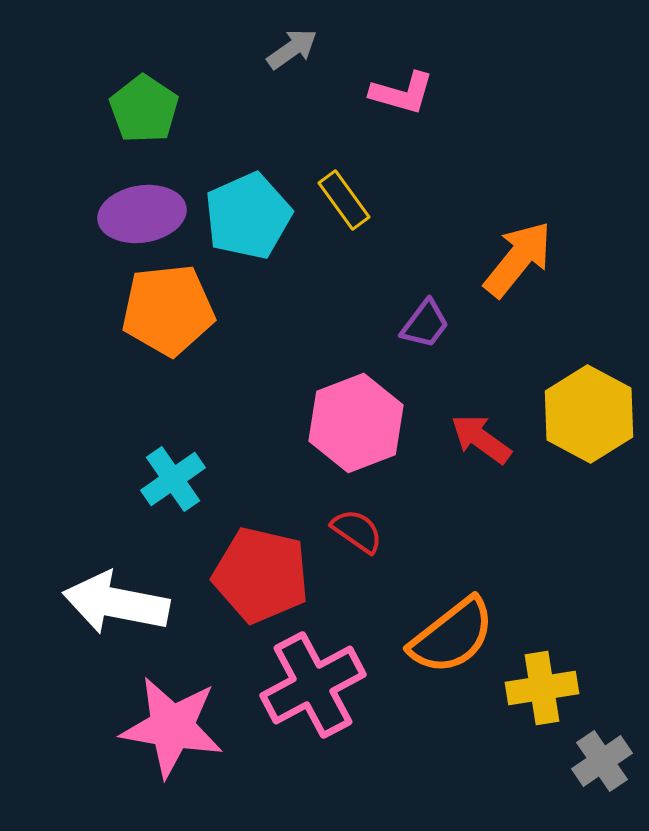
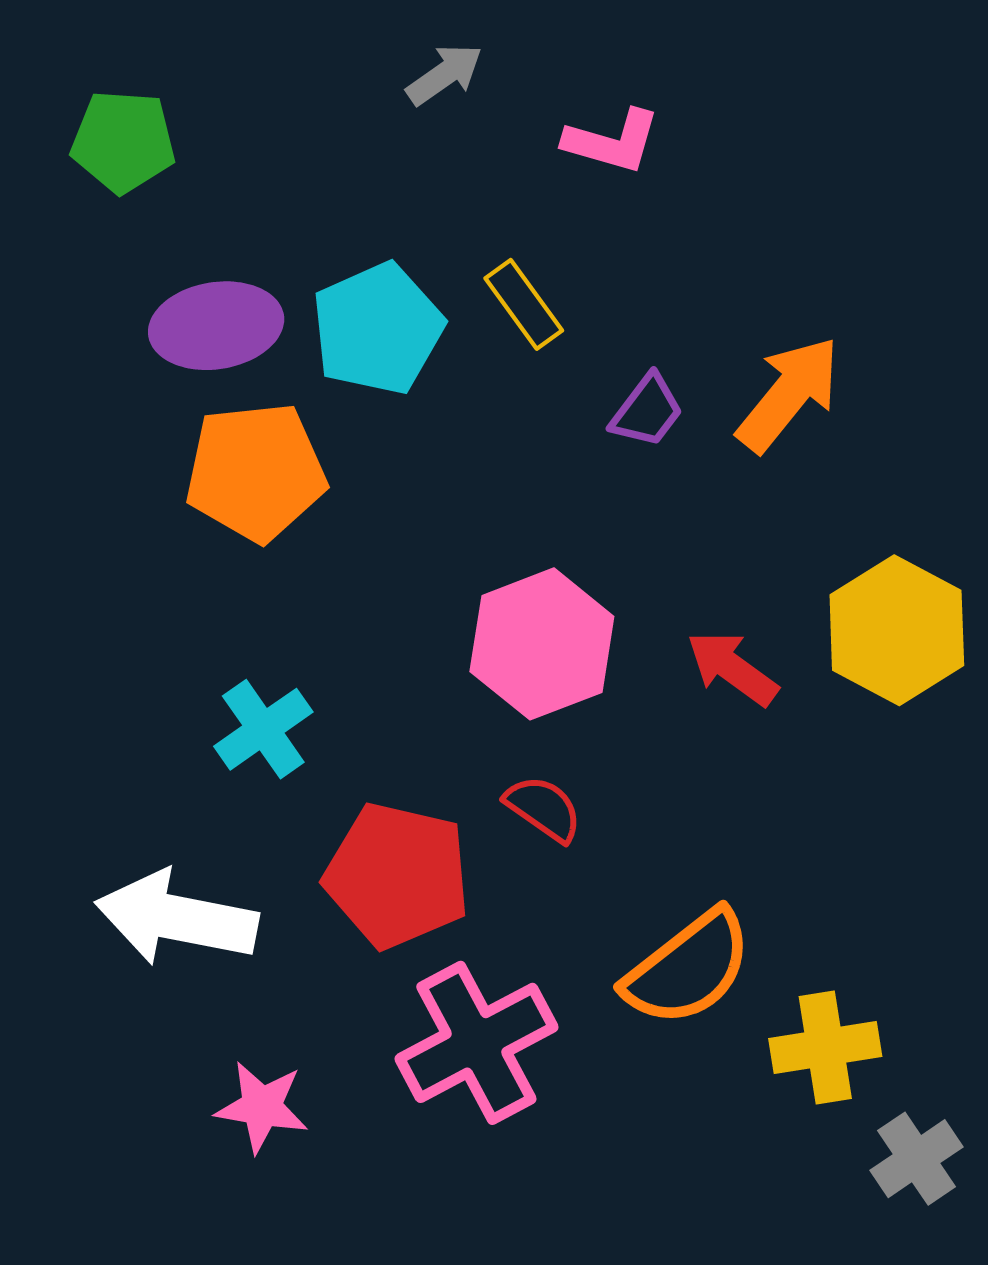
green pentagon: (144, 109) -> (123, 141), moved, turned -30
purple trapezoid: (425, 324) -> (647, 411), moved
pink star: (172, 727) -> (262, 1107), size x0.6

